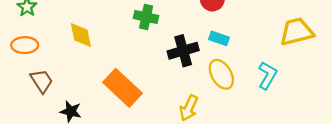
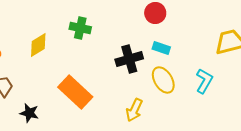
green cross: (146, 17) -> (80, 28), moved
yellow diamond: (81, 35) -> (38, 45), turned 70

